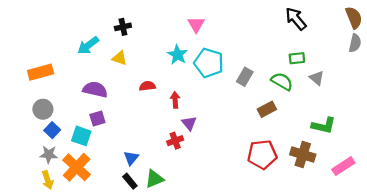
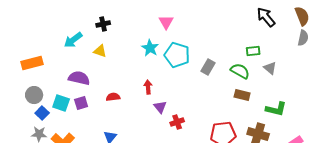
black arrow: (296, 19) -> (266, 17), moved
red semicircle: (147, 86) -> (113, 97), moved
brown rectangle: (267, 109) -> (242, 95), moved, turned 42
cyan square: (81, 136) -> (61, 103), moved
red cross: (175, 141) -> (177, 122), moved

